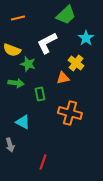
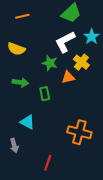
white L-shape: (47, 43) -> (65, 42), moved
green star: (28, 64) -> (50, 63), moved
orange cross: (70, 113) -> (79, 132), moved

